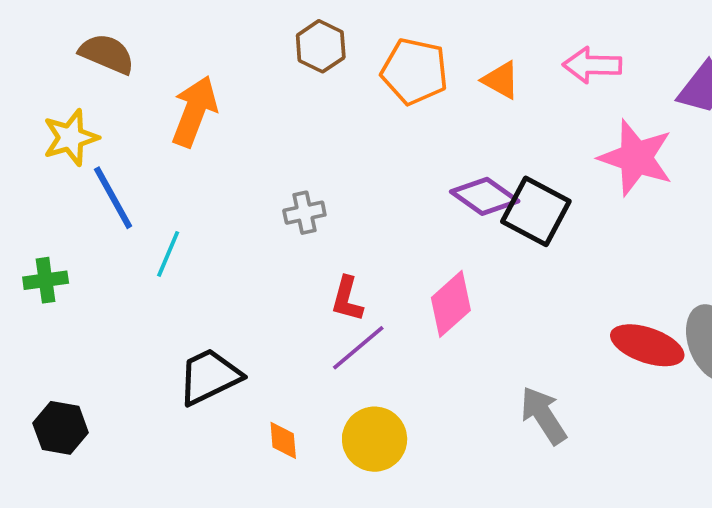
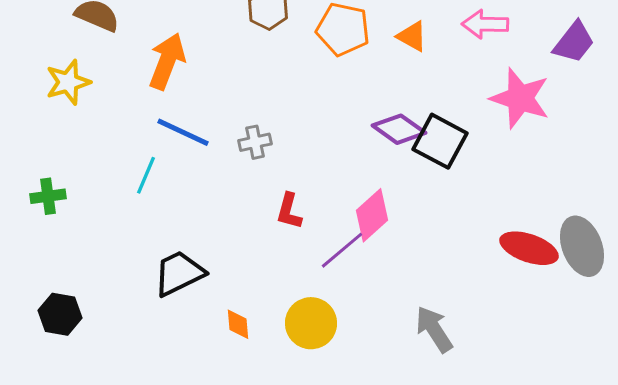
blue line: (113, 198) -> (183, 132), moved, turned -36
purple line: (358, 348) -> (342, 250), moved
gray arrow: (543, 415) -> (434, 329), moved

